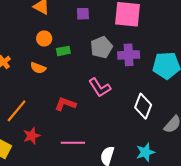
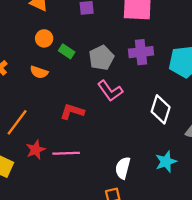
gray pentagon: (101, 47) -> (101, 58), moved
green rectangle: (63, 51) -> (67, 51), turned 48
pink line: (73, 143) -> (66, 153), moved

